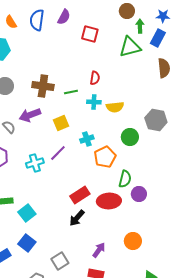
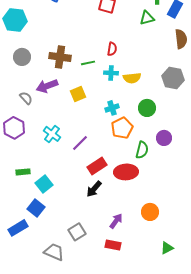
green triangle: (130, 47) -> (147, 18), size x0.7
gray hexagon: (156, 120) -> (173, 78), moved
cyan cross: (87, 139) -> (112, 108), moved
purple line: (58, 153) -> (80, 143), moved
cyan cross: (35, 163) -> (52, 134), turned -36
purple circle: (139, 194) -> (164, 138), moved
blue square: (27, 243) -> (36, 208), moved

